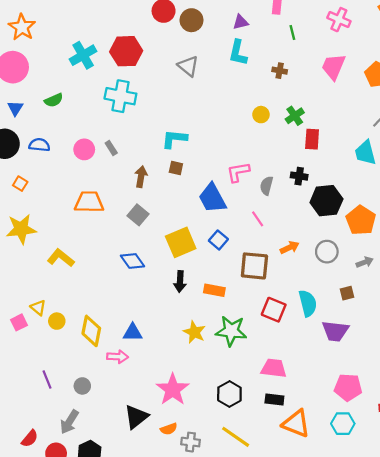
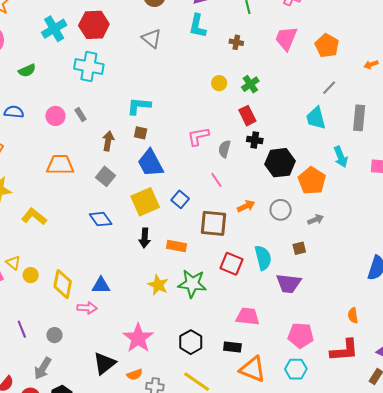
red rectangle: (312, 139) -> (247, 116), moved, turned -30
blue trapezoid: (212, 198) -> (150, 163), moved
pink trapezoid: (274, 368) -> (248, 316), moved

